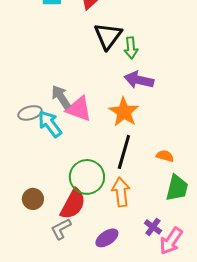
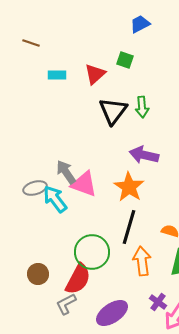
green arrow: (131, 48) -> (142, 107), moved
orange arrow: (121, 192) -> (142, 261), moved
purple ellipse: (107, 238) -> (112, 313), size x1.4

